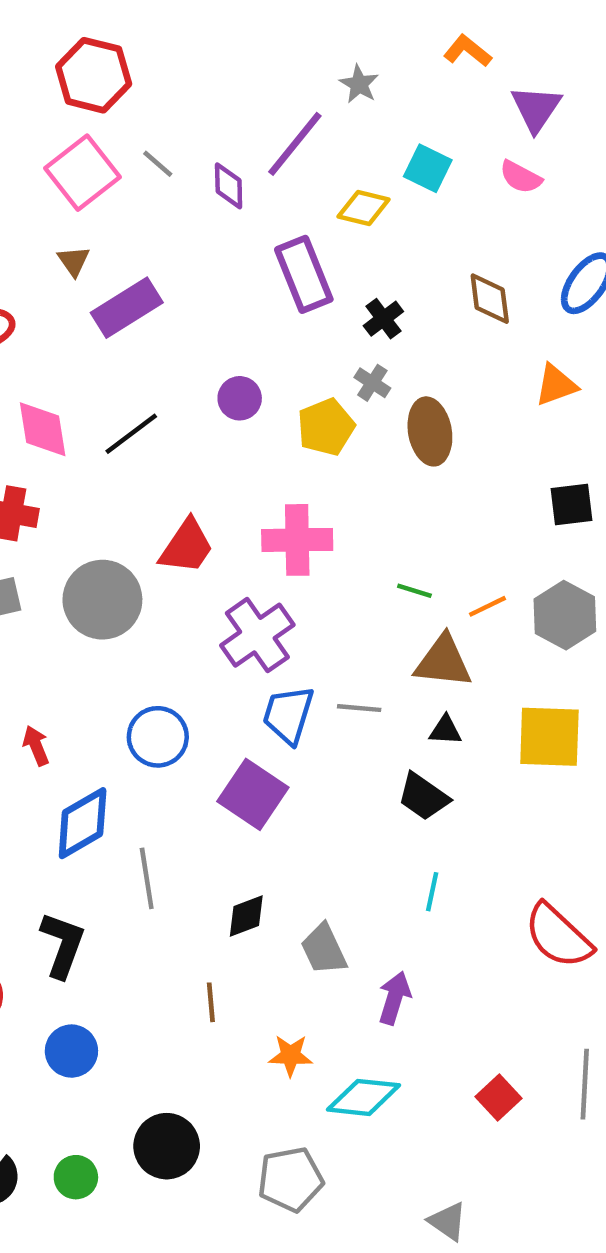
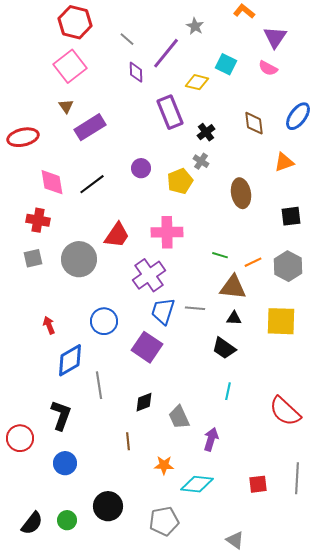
gray line: (158, 164) -> (127, 39), moved
brown ellipse: (430, 431) -> (241, 193), moved
red square: (499, 1097) -> (258, 484), turned 36

